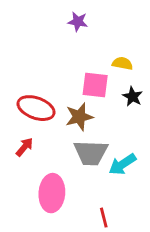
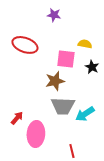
red ellipse: (36, 108) -> (25, 45), moved
red arrow: (24, 147) -> (17, 118), moved

